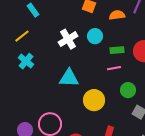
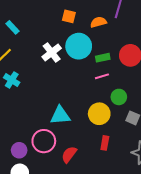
cyan circle: (95, 36) -> (79, 46), size x1.6
cyan triangle: (69, 78) -> (60, 115), moved
yellow circle: (94, 100) -> (99, 114), moved

